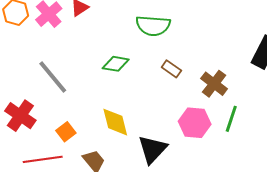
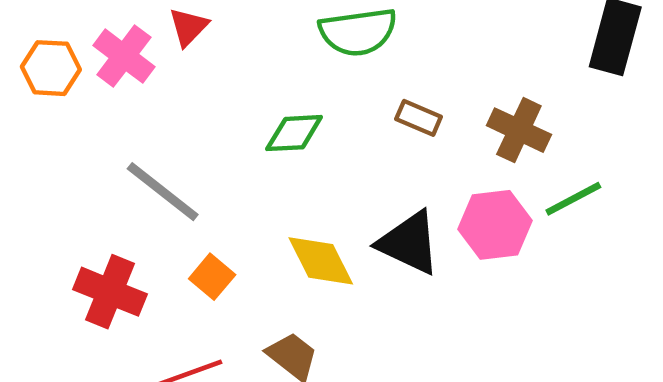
green line: (231, 119) -> (573, 199), turned 56
orange square: (66, 132) -> (212, 277), moved
black triangle: (152, 149) -> (409, 243), moved, turned -36

